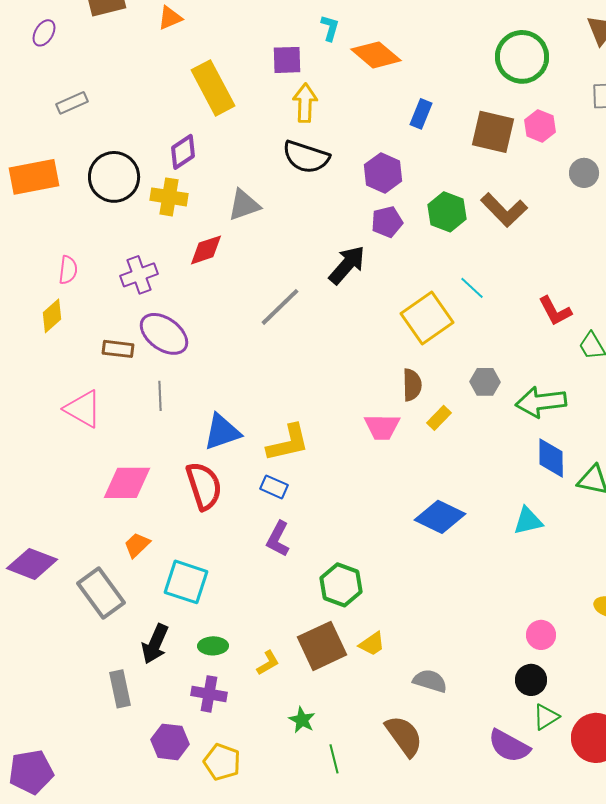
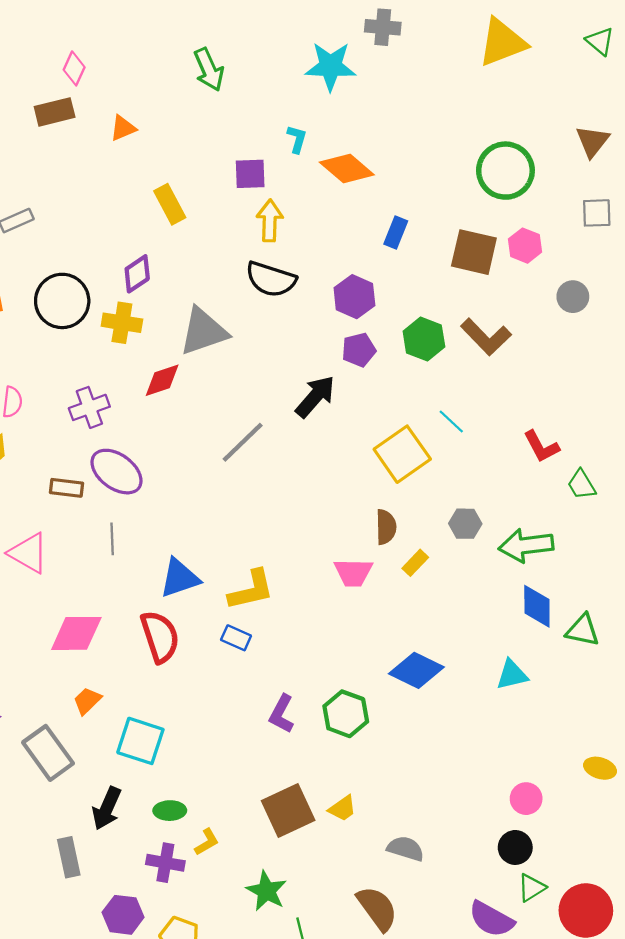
yellow rectangle: (213, 88) -> (170, 204), size x0.7
gray triangle: (244, 205) -> (203, 331), size x1.4
purple L-shape: (278, 539) -> (282, 714), moved
green hexagon: (341, 585) -> (346, 714), moved
yellow L-shape: (268, 663) -> (207, 842), moved
green star: (302, 720) -> (266, 891), size x1.4

